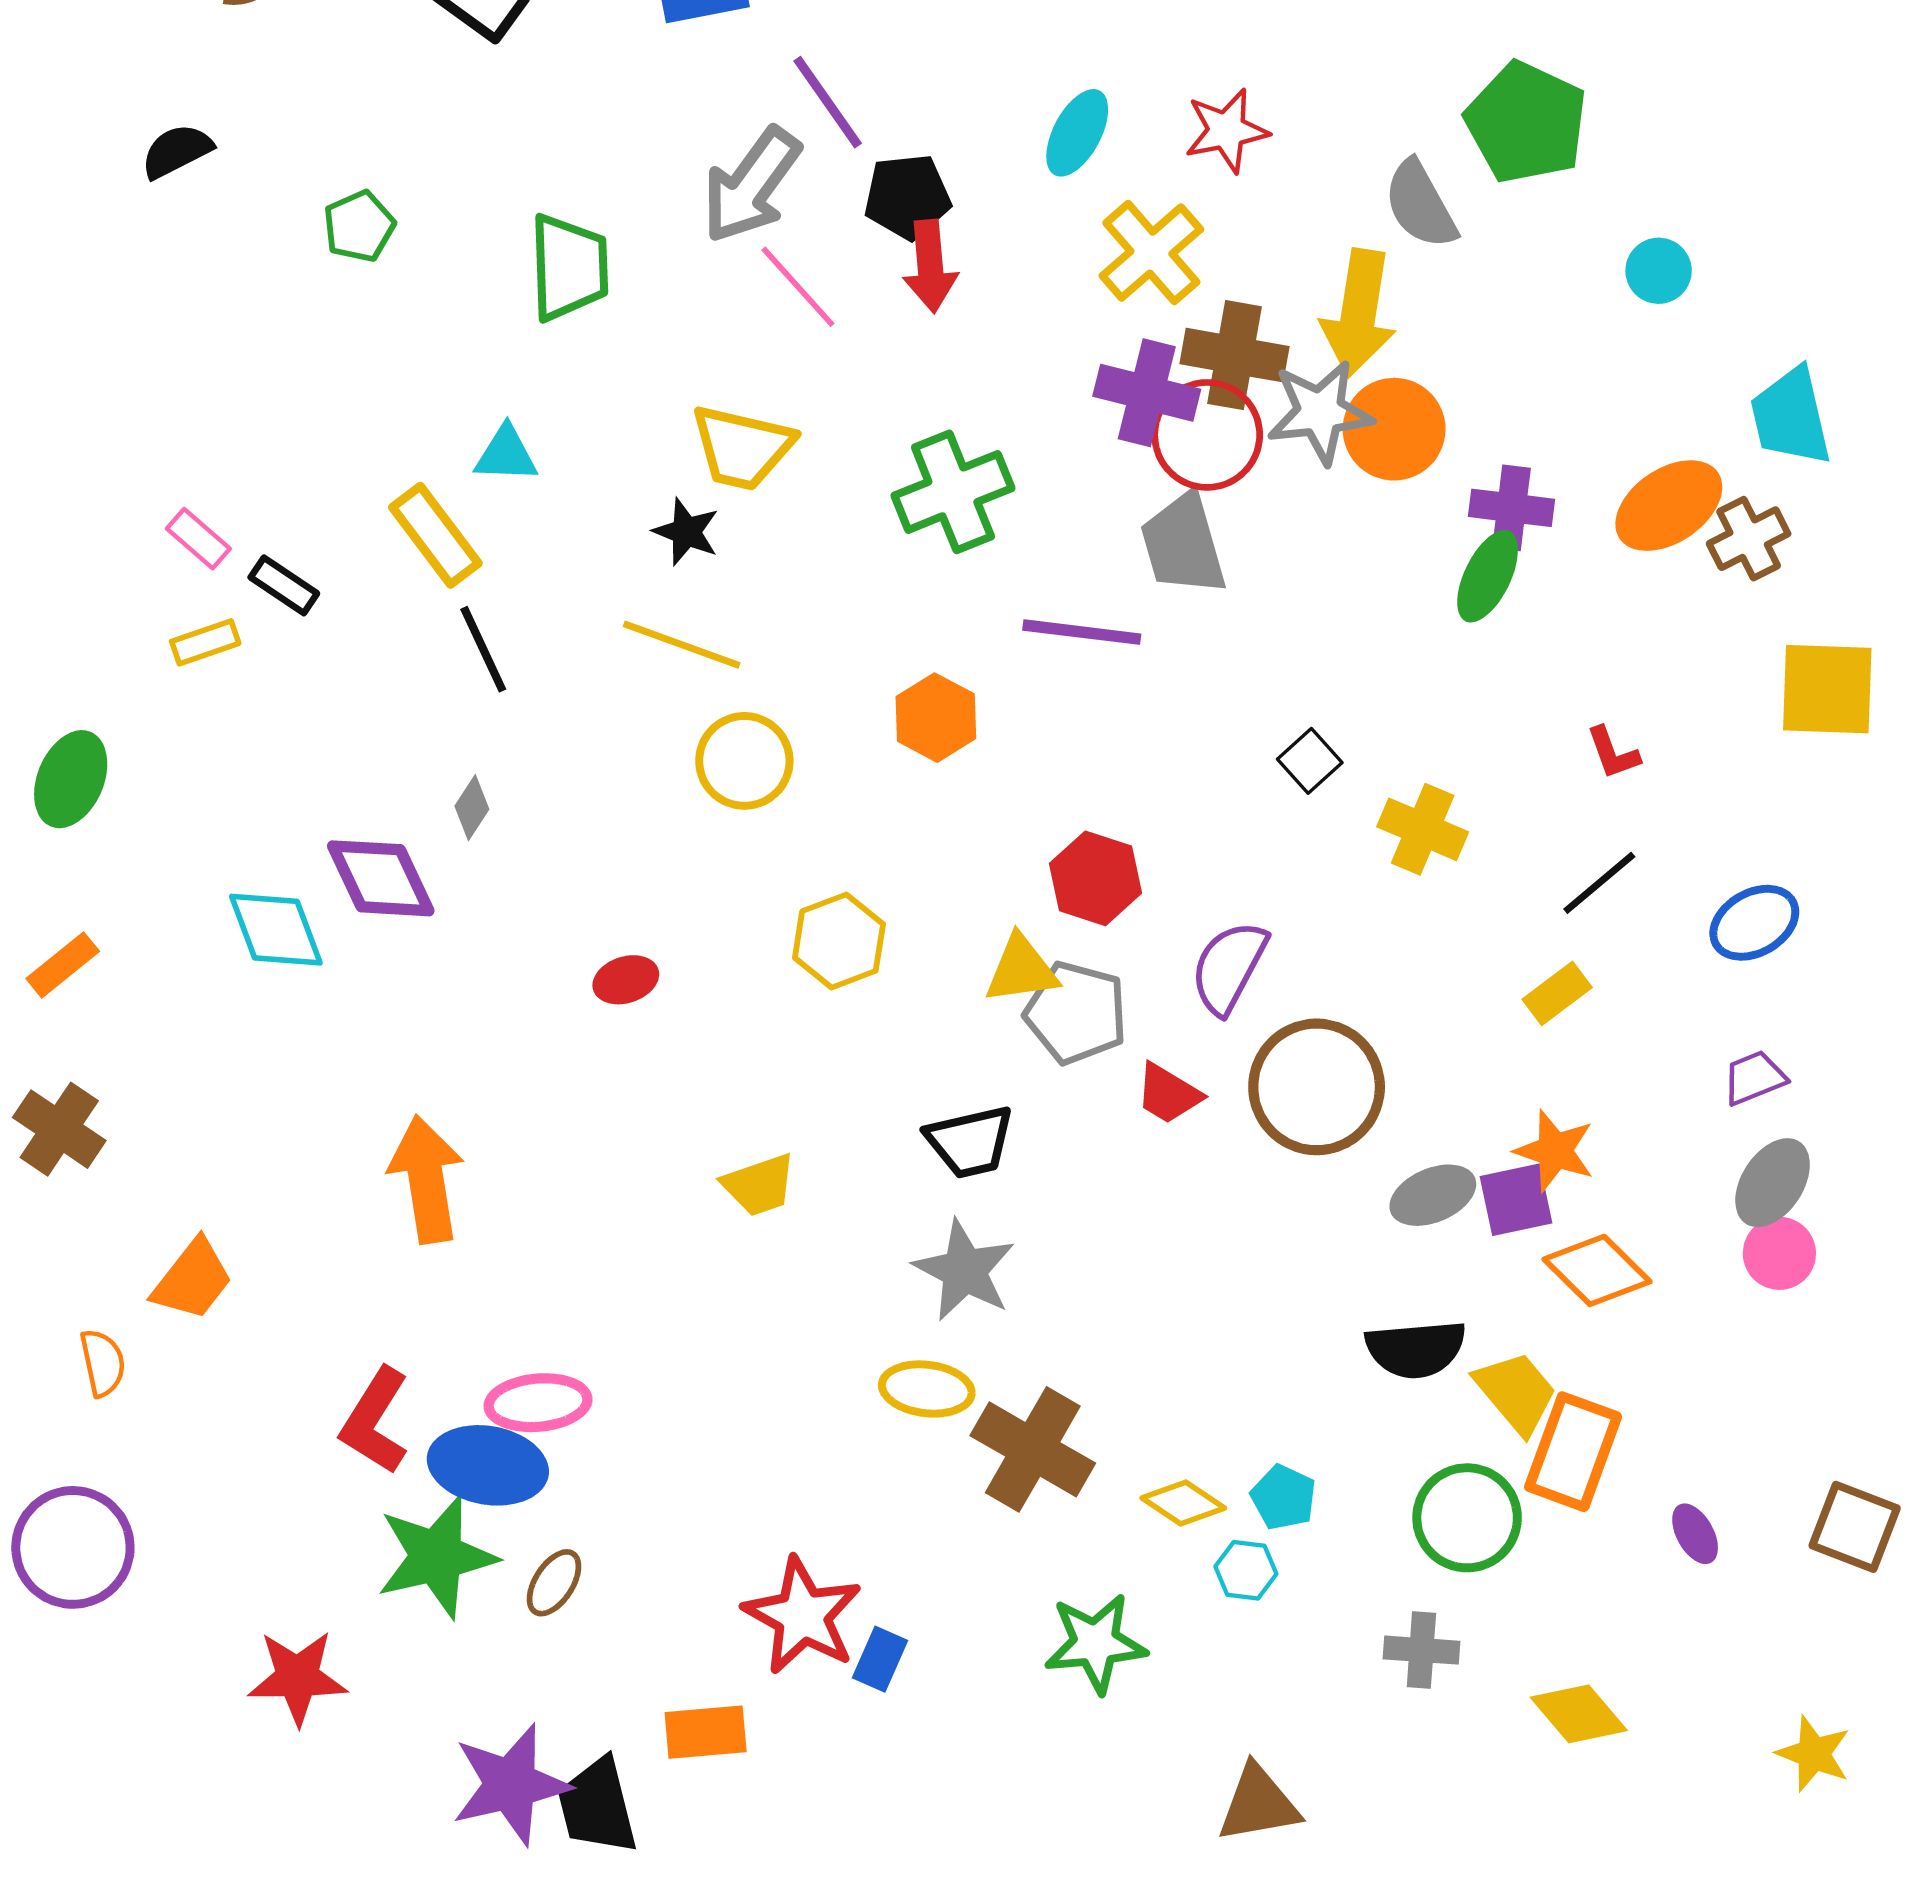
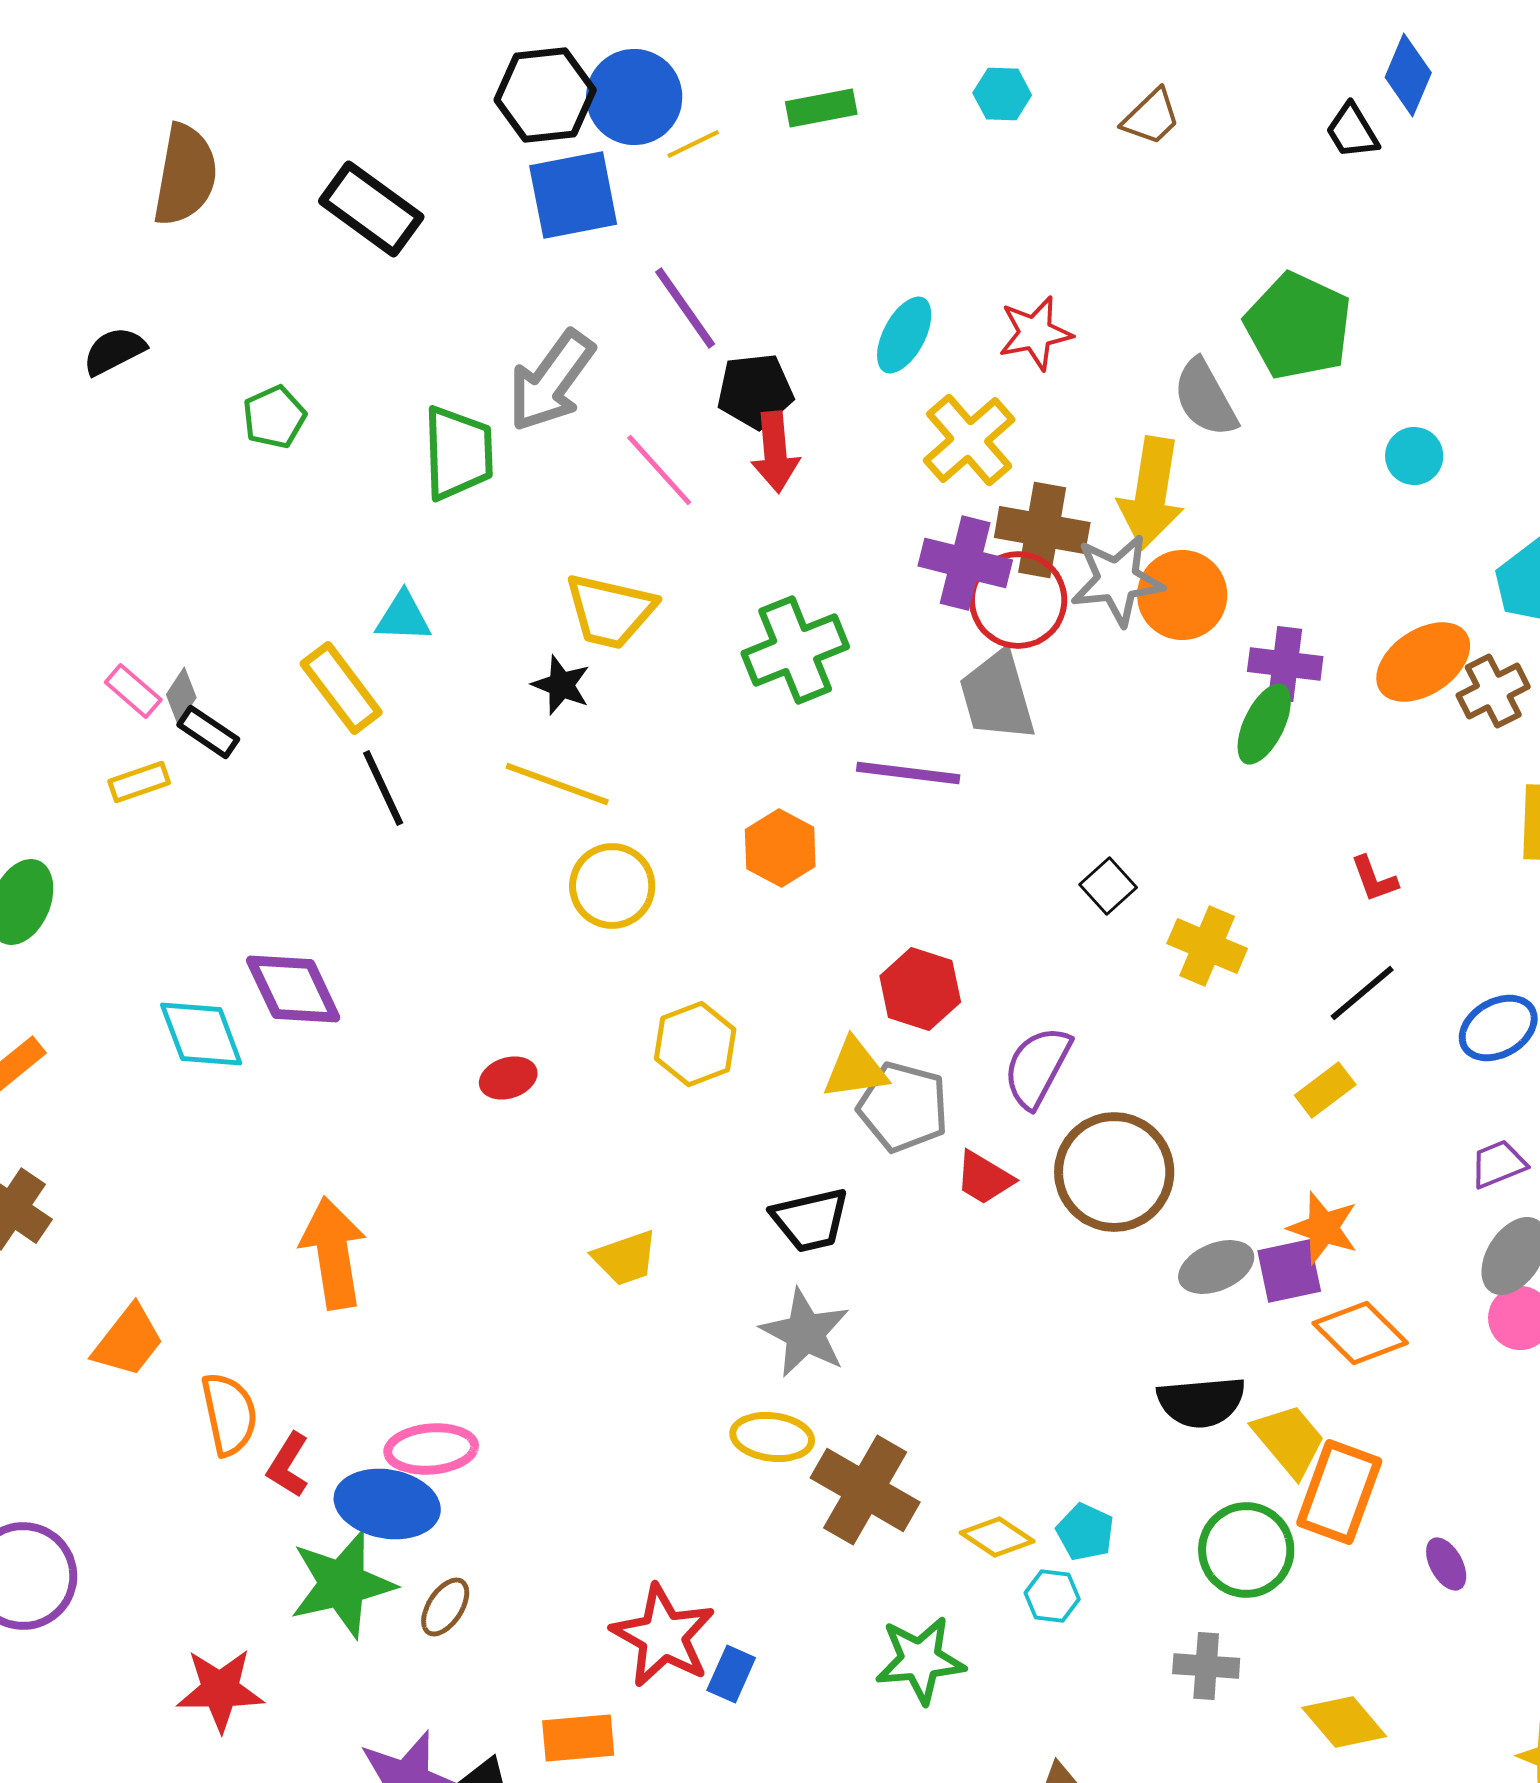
gray arrow: (751, 185) -> (551, 381), moved
gray diamond: (472, 808) -> (181, 696), moved
orange semicircle: (103, 1363) -> (229, 1414), moved, size x1.4
red L-shape: (375, 1421) -> (288, 1465), size x0.7

